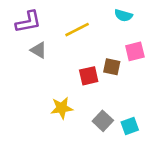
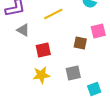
red square: (89, 76) -> (43, 50), moved
gray square: (103, 121) -> (73, 73), moved, turned 35

